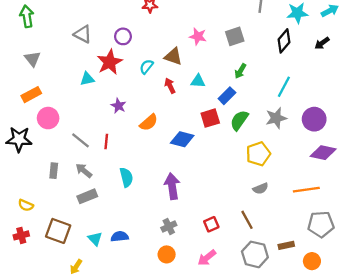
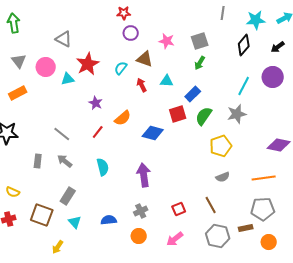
purple circle: (123, 36) -> (131, 33), moved
green arrow: (240, 71) -> (200, 63), moved
pink circle: (48, 118) -> (46, 67), moved
purple circle: (314, 119) -> (273, 77), moved
red line: (106, 142) -> (98, 132), moved, turned 32
gray rectangle: (87, 196) -> (68, 196), moved, turned -36
gray pentagon: (321, 224) -> (263, 209), moved
blue semicircle: (120, 237) -> (109, 220), moved

